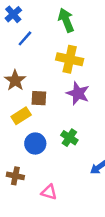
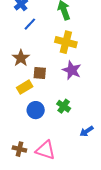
brown cross: (15, 176) -> (19, 149), moved
pink triangle: (49, 192) -> (45, 150), size x1.5

